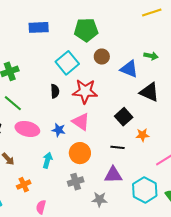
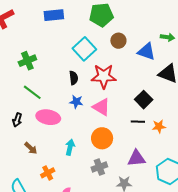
blue star: (59, 130) -> (76, 102), moved
orange star: (142, 135) -> (159, 127), moved
black line: (118, 147) -> (138, 122), moved

